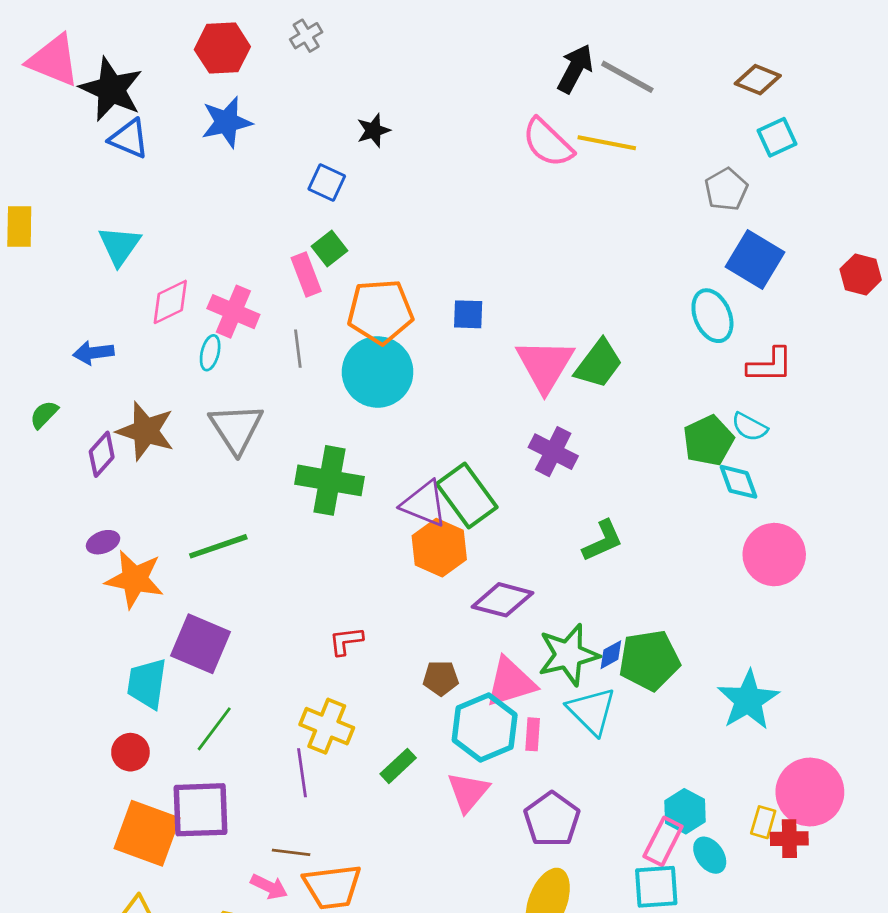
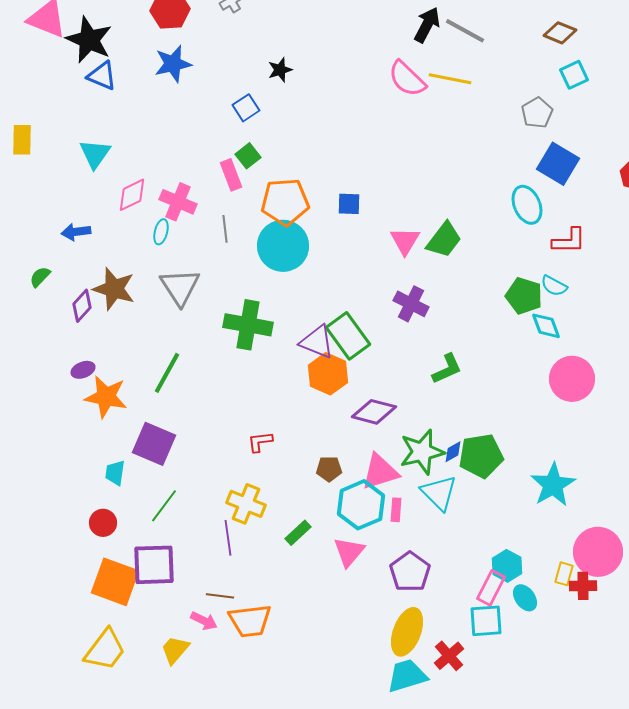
blue square: (327, 183) -> (246, 108), turned 32
pink triangle: (545, 365) -> (405, 241), size x0.7
green pentagon: (708, 441) -> (524, 296), turned -30
green line: (218, 546) -> (167, 373), turned -42
cyan trapezoid: (147, 684) -> (115, 473), size x0.7

